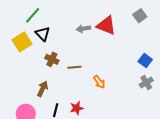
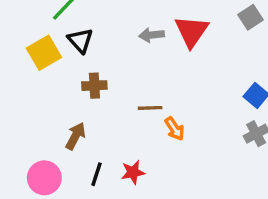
red triangle: (106, 25) -> (192, 31), turned 40
brown cross: (52, 59) -> (94, 86), turned -32
brown line: (74, 67) -> (150, 108), moved

